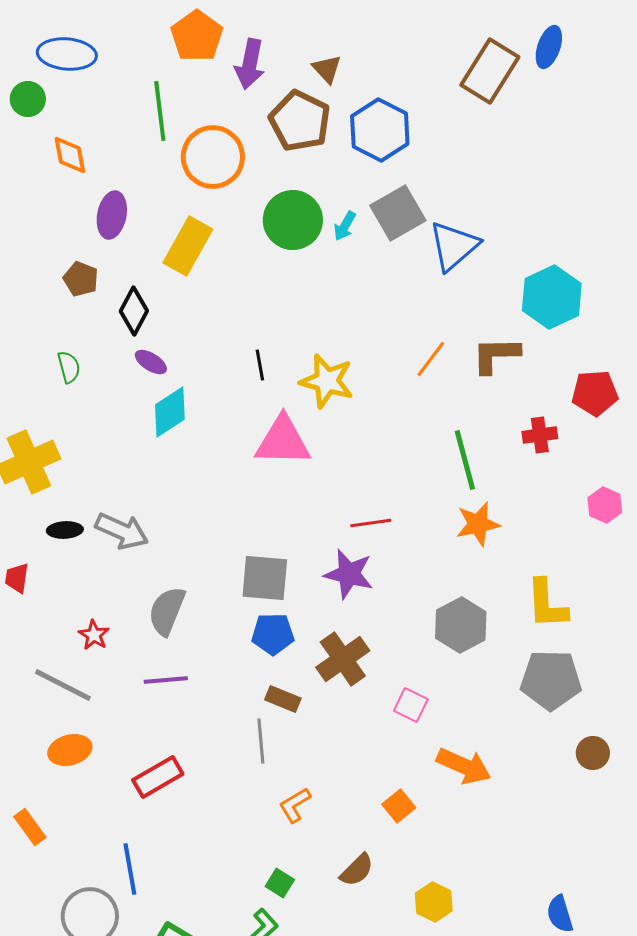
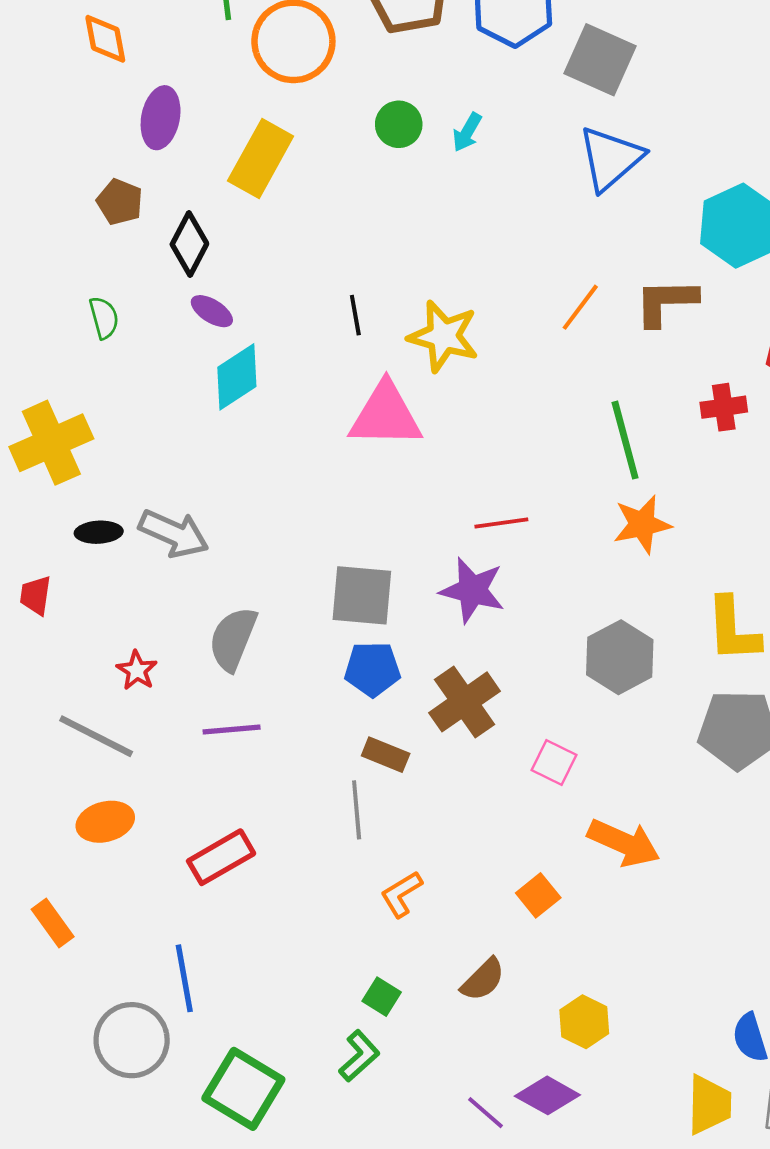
gray square: (398, 213) -> (600, 60), moved, turned -36
green circle: (293, 220) -> (399, 124), size x0.6

